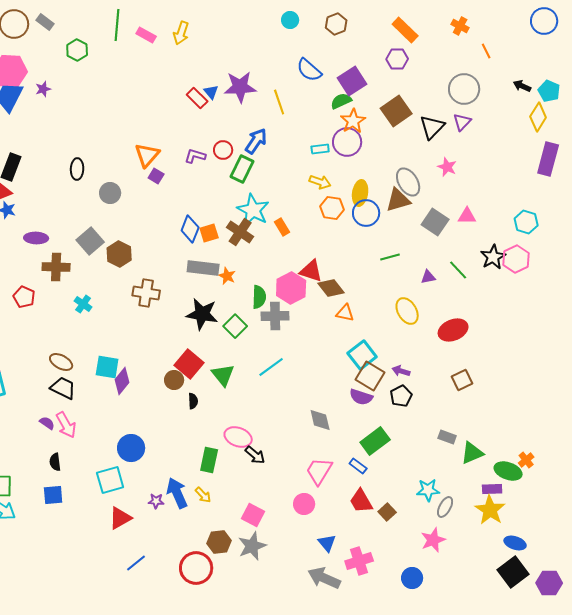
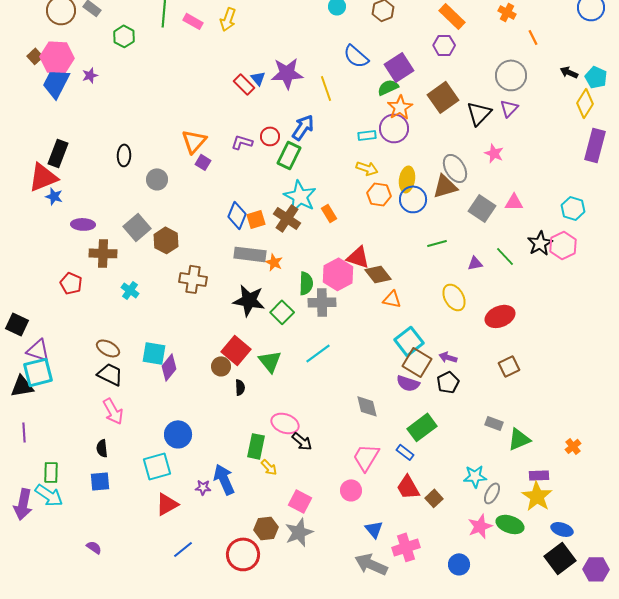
purple semicircle: (47, 423) -> (94, 547), moved
green ellipse: (508, 471) -> (510, 524), moved
yellow arrow: (203, 495) -> (269, 467), moved

